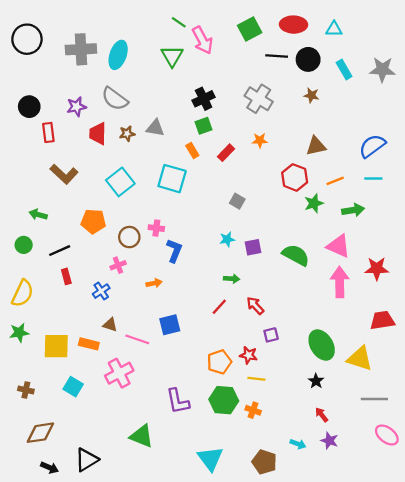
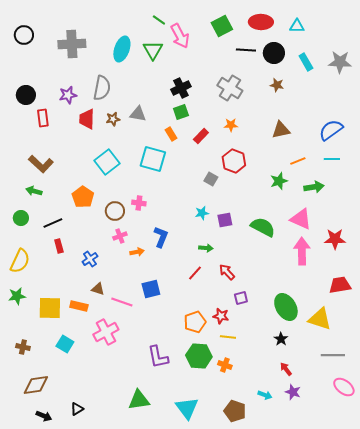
black circle: (27, 39) -> (24, 35), size x0.7
cyan ellipse: (118, 55) -> (122, 49), moved
gray semicircle: (115, 99) -> (102, 88), turned -115
brown L-shape: (64, 174) -> (41, 164), moved
red hexagon: (295, 177) -> (234, 161), moved
orange pentagon: (93, 221) -> (83, 197), turned 30
blue L-shape: (174, 251) -> (161, 237), moved
pink cross: (118, 265) -> (120, 236), moved
green triangle: (142, 436) -> (139, 400), moved, turned -30
black triangle: (87, 460) -> (77, 409), size x0.6

